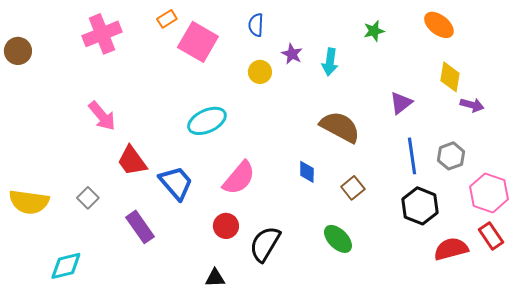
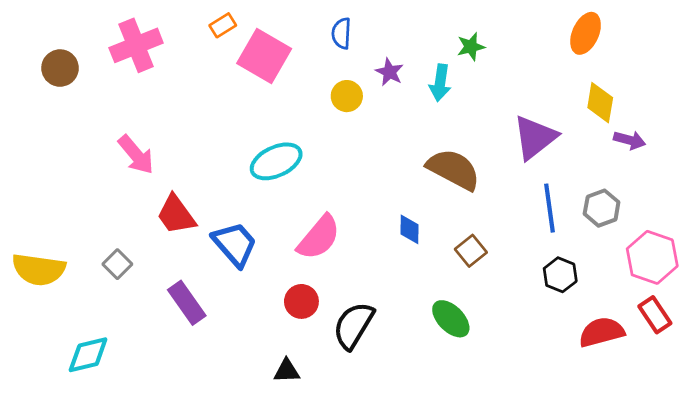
orange ellipse: (439, 25) -> (586, 33), turned 76
green star: (374, 31) -> (471, 47), moved
brown circle: (18, 51) -> (60, 68), moved
purple triangle: (401, 103) -> (535, 137), size x1.5
black hexagon: (420, 206) -> (560, 275), size x0.7

